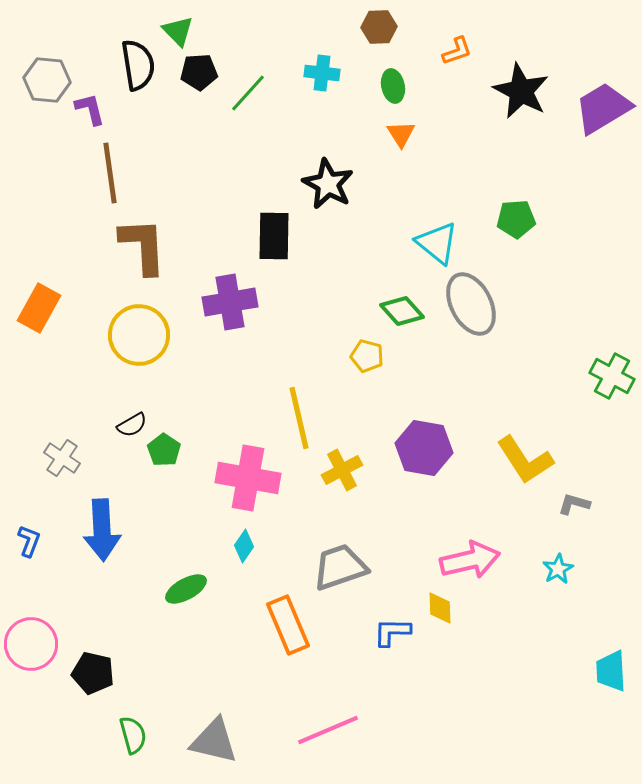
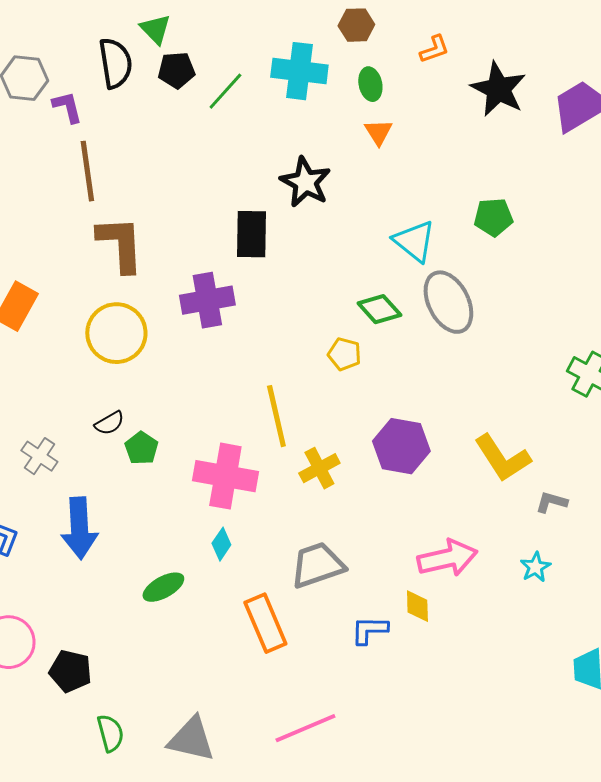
cyan cross: (322, 73) -> (299, 71), size x1.6

